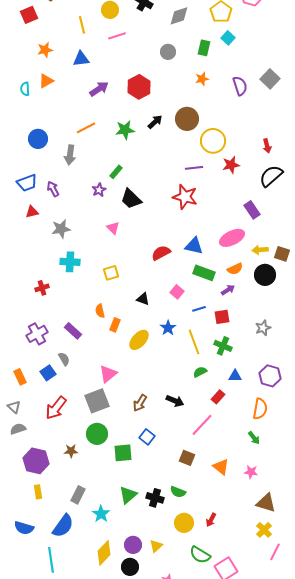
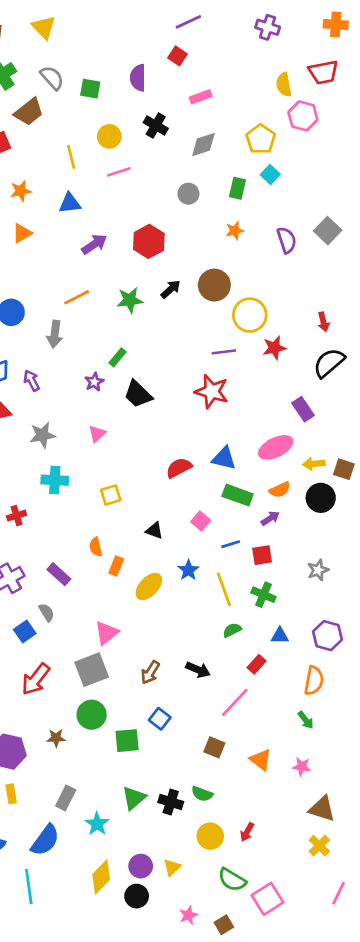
pink triangle: (113, 228) -> (97, 434), moved, turned 32
pink line: (275, 552) -> (338, 893), moved

